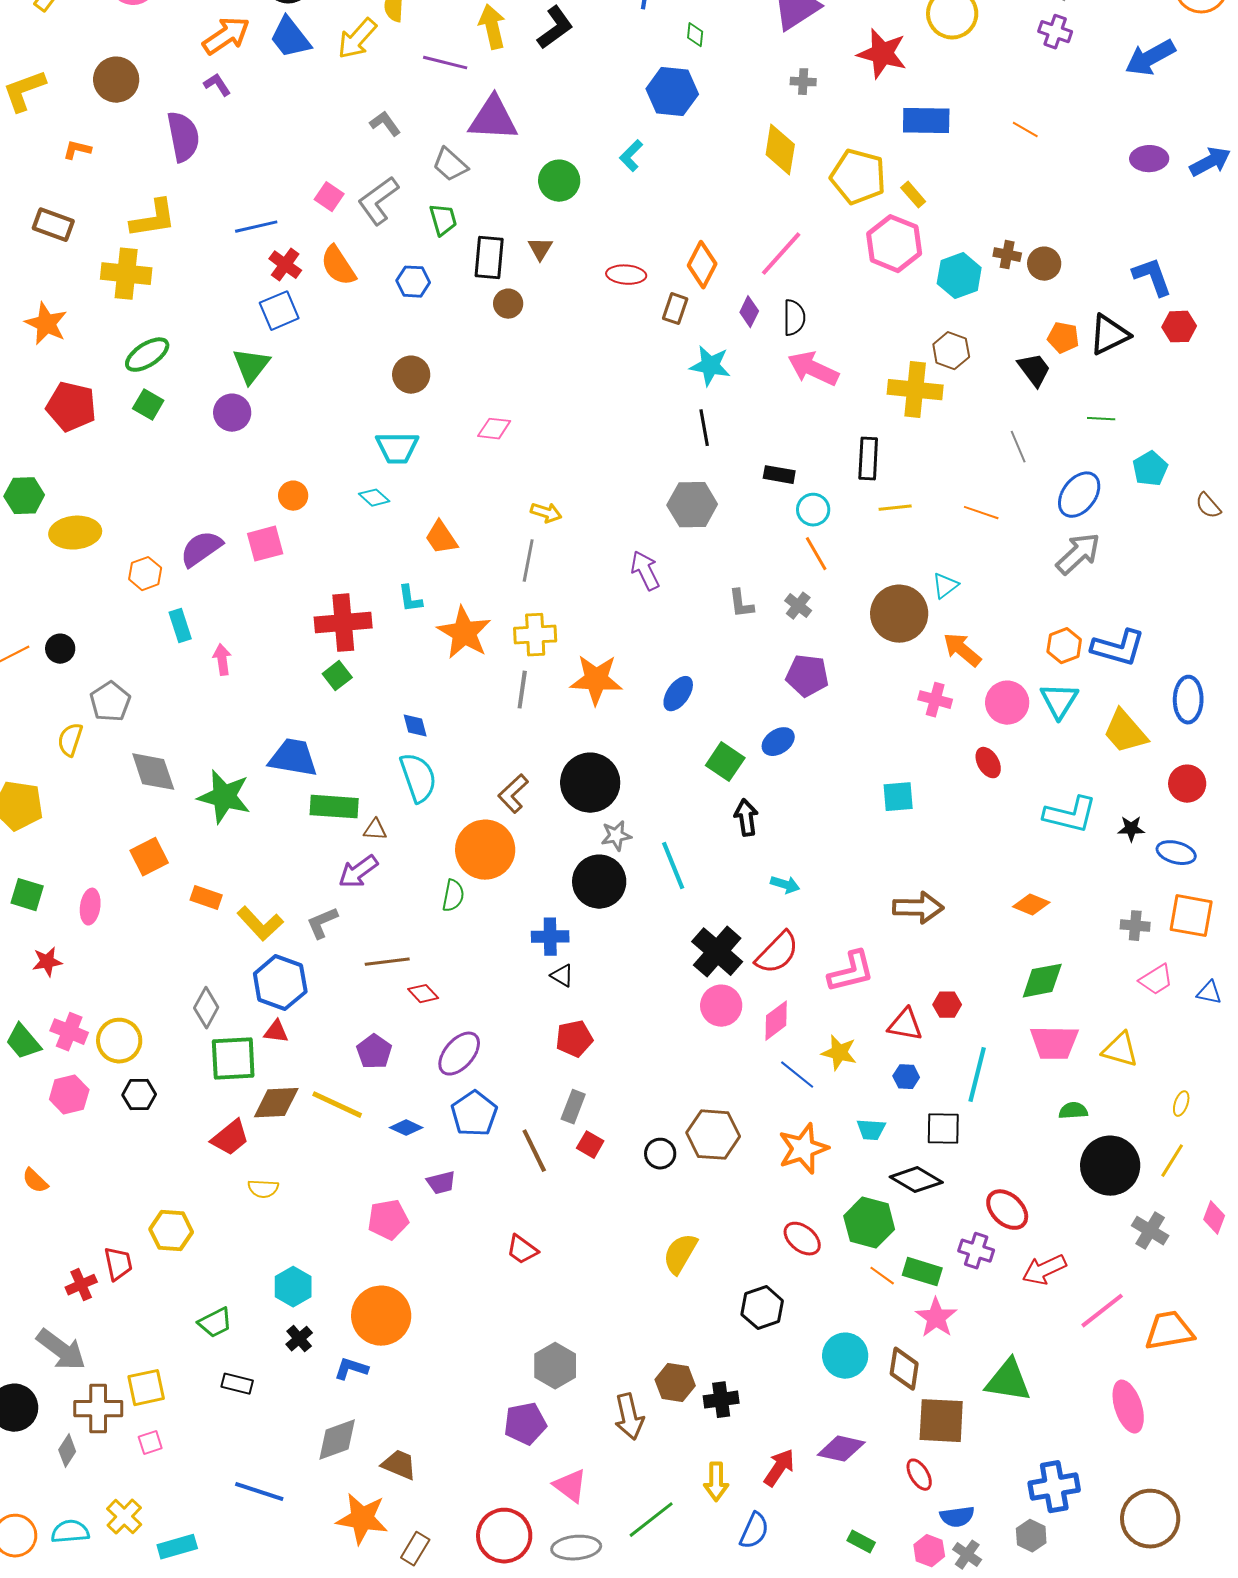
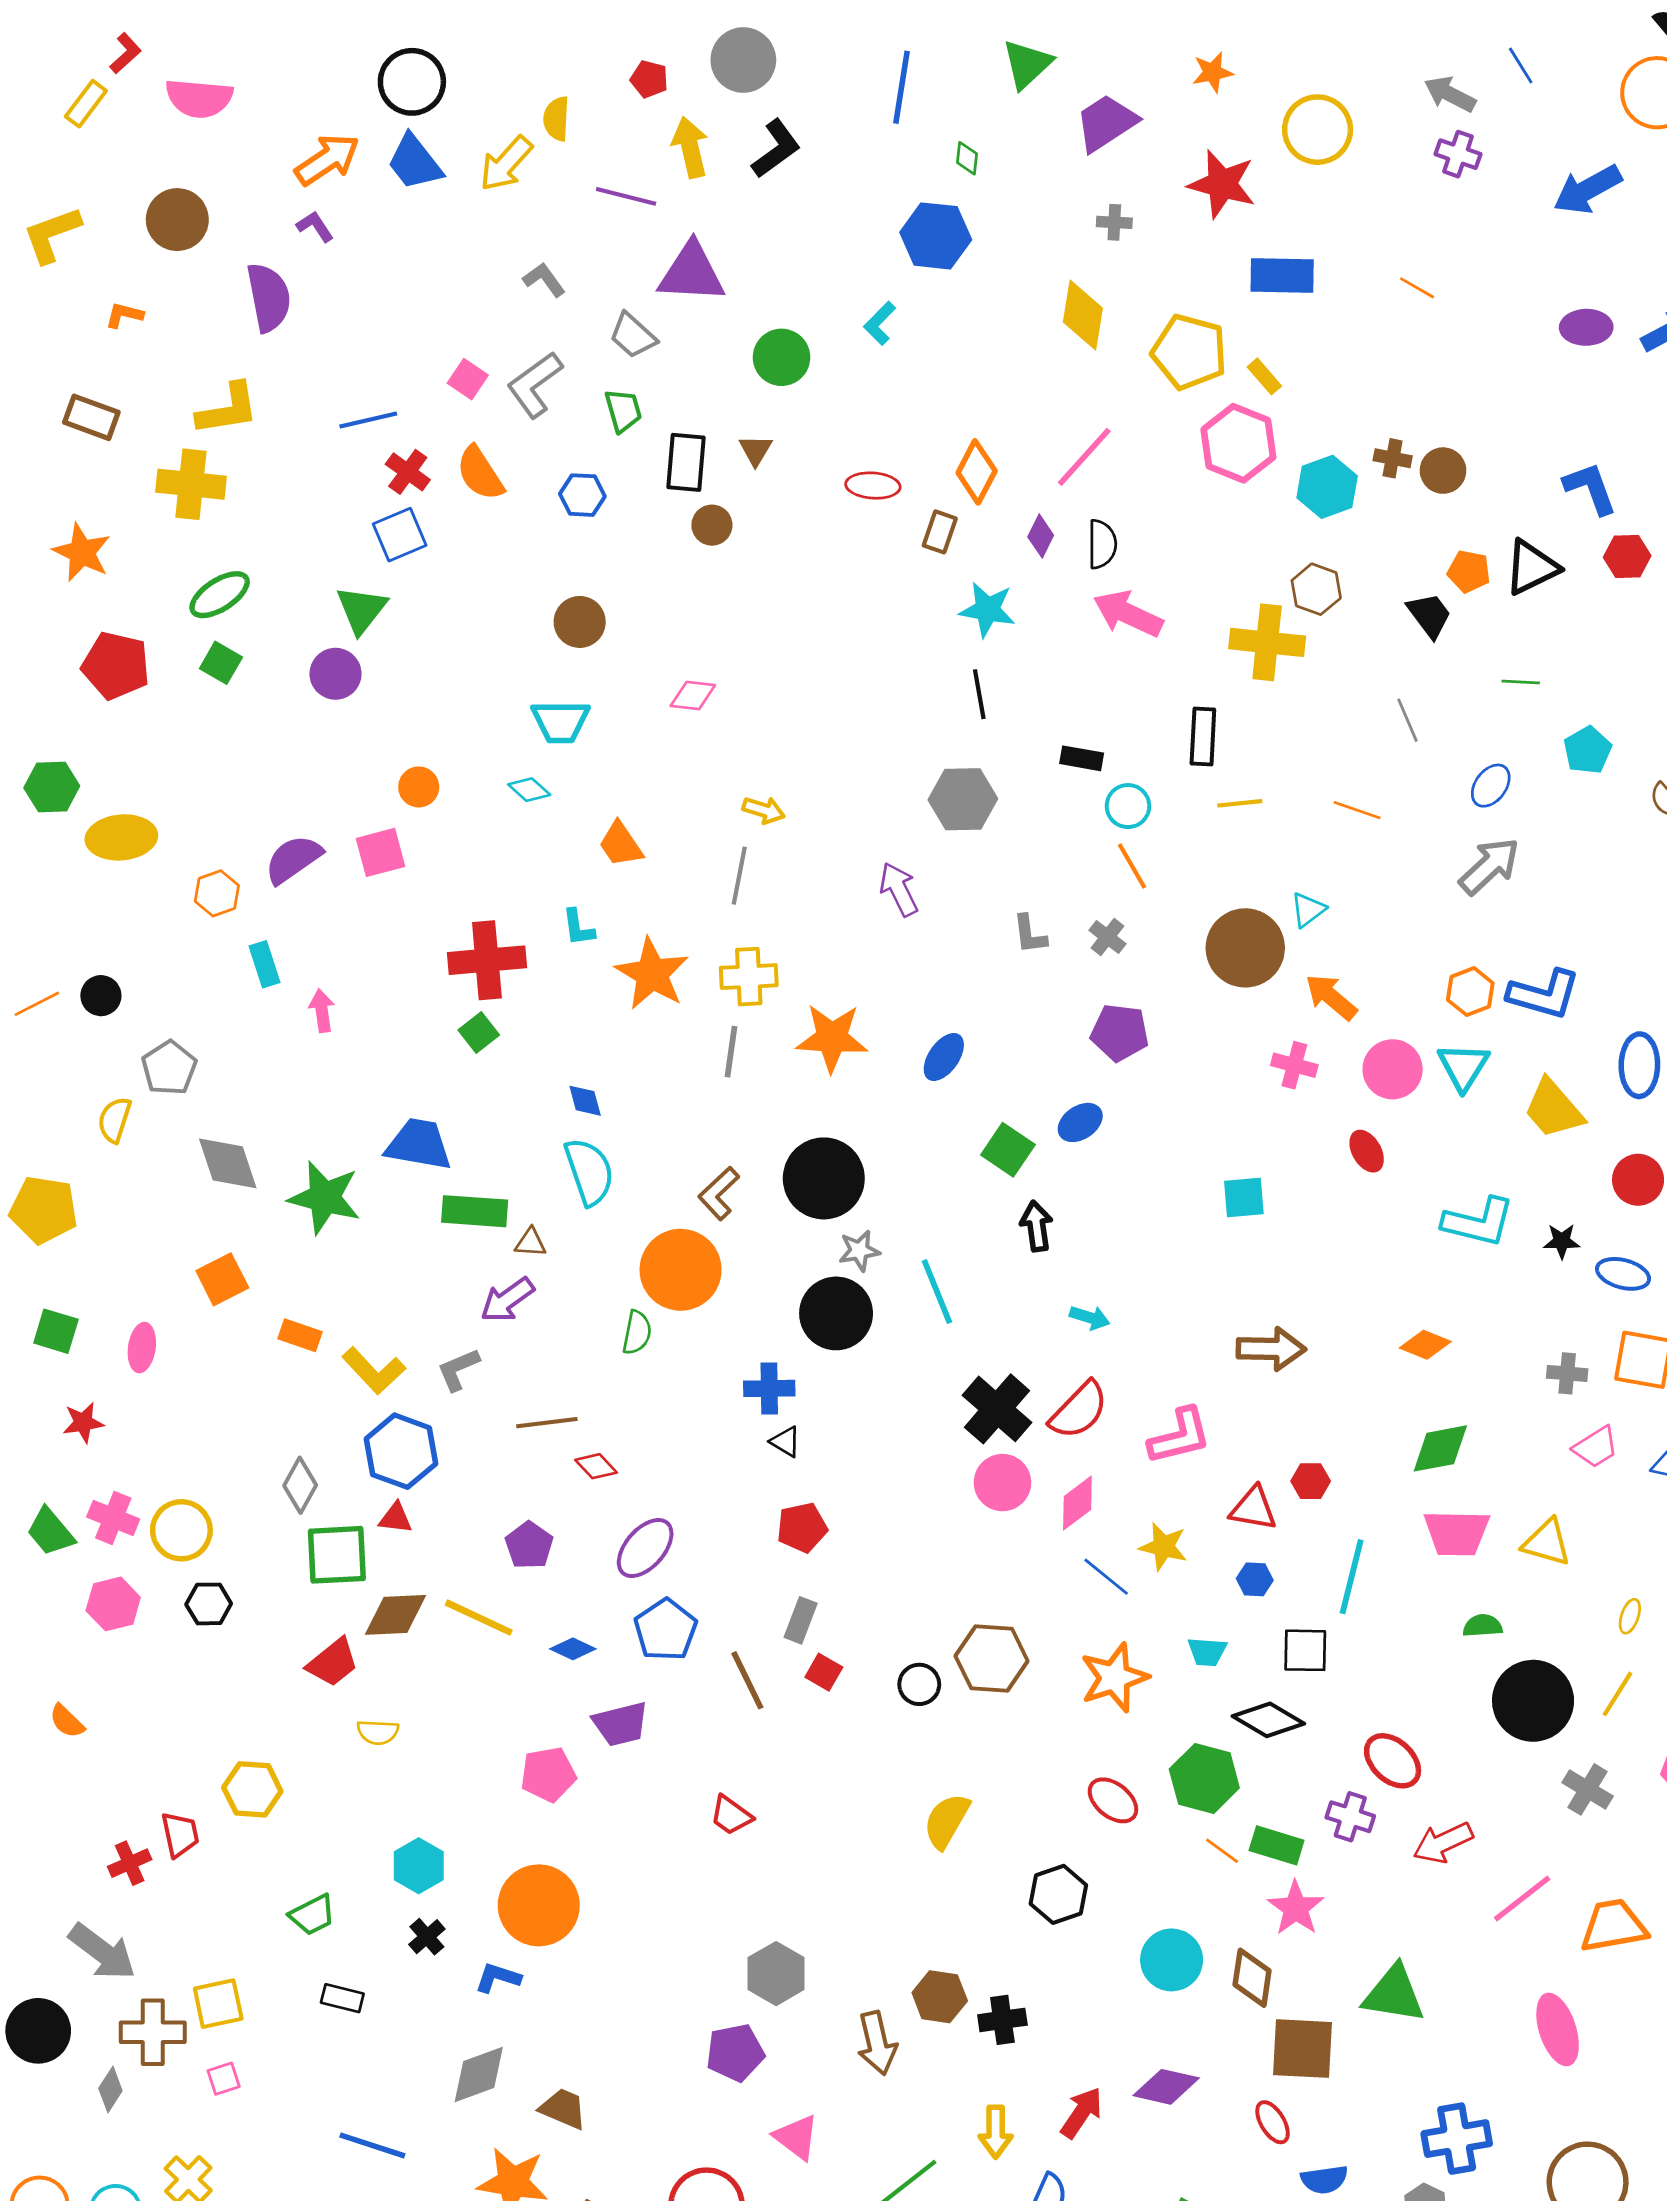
blue ellipse: (1079, 495) -> (1491, 786), size x0.7
purple trapezoid: (441, 1183) -> (621, 1724), size x1.4

